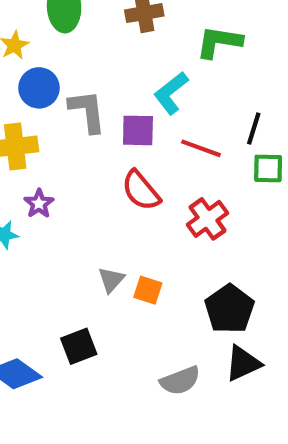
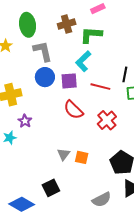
green L-shape: (219, 42) -> (91, 35), moved
blue circle: (39, 88) -> (45, 77), moved
gray L-shape: (87, 111) -> (43, 51), moved

